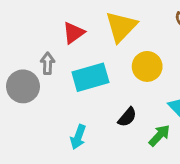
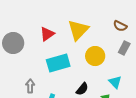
gray arrow: (48, 63) -> (30, 86), moved
gray circle: (23, 86) -> (13, 43), moved

